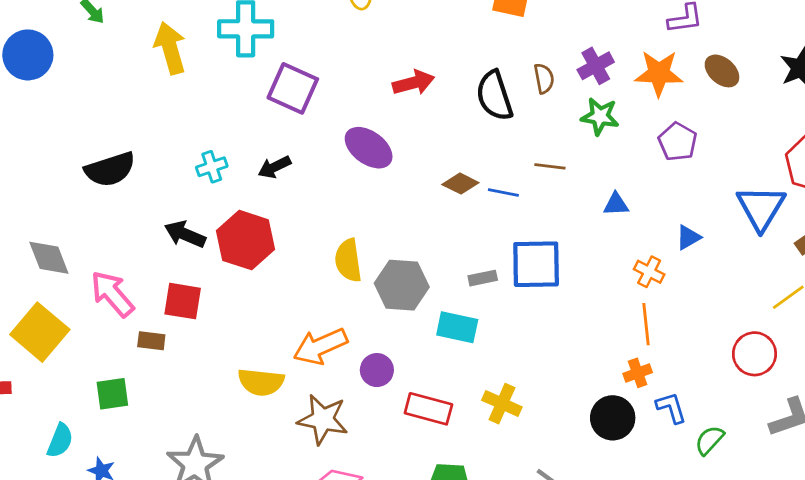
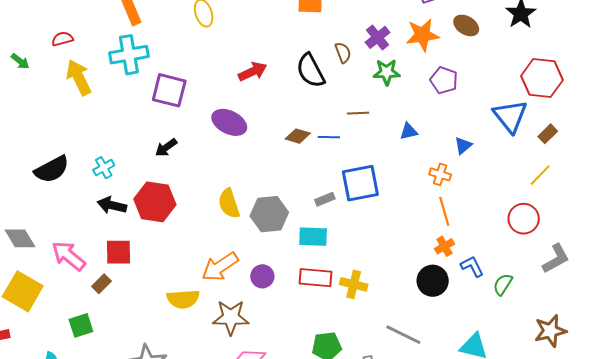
cyan cross: (212, 167) -> (104, 168), moved
brown rectangle: (151, 341) -> (102, 284), turned -42
red rectangle: (428, 409) -> (315, 278), moved

